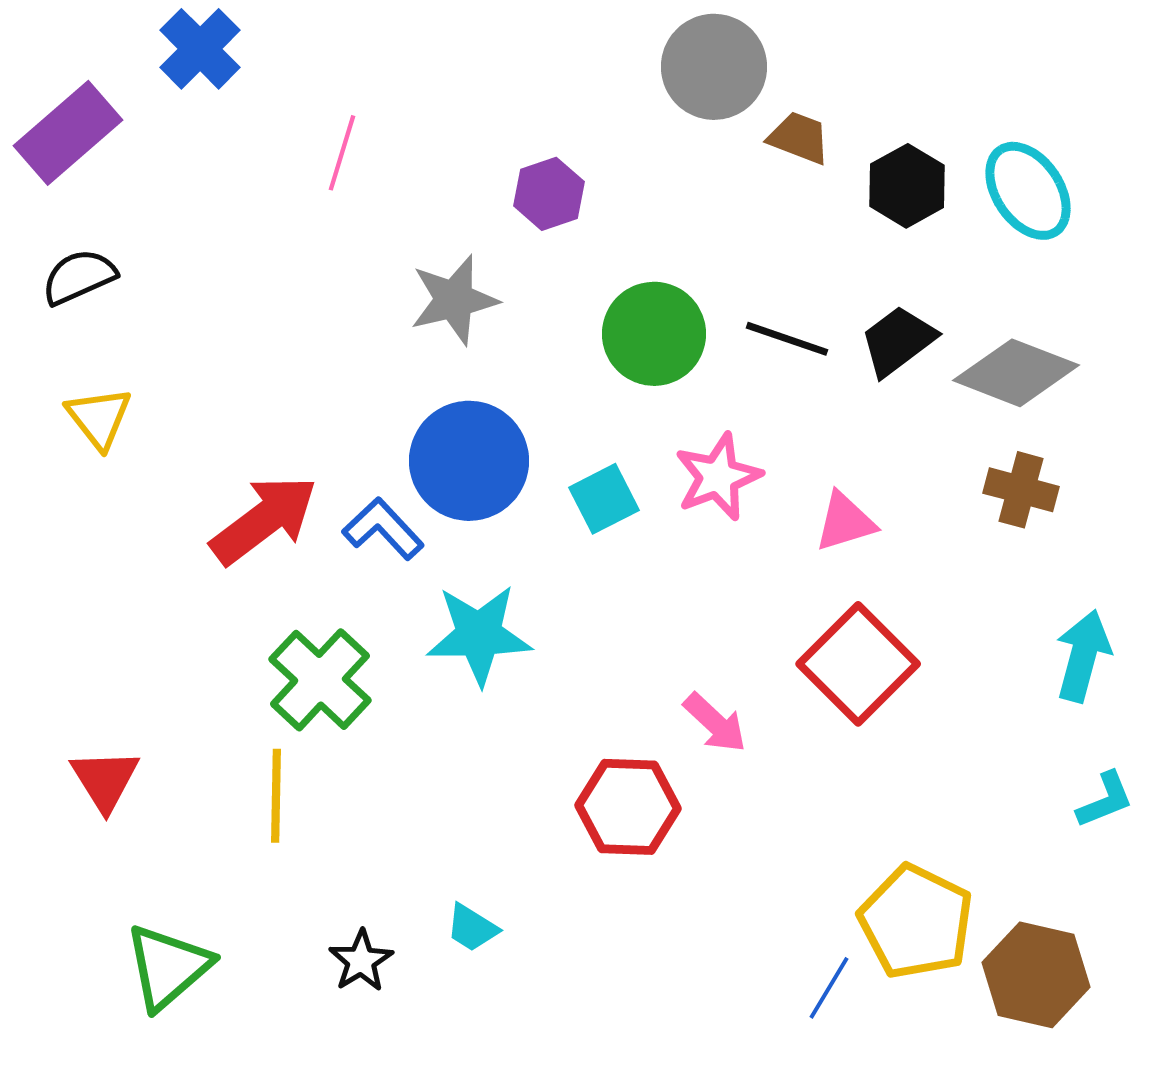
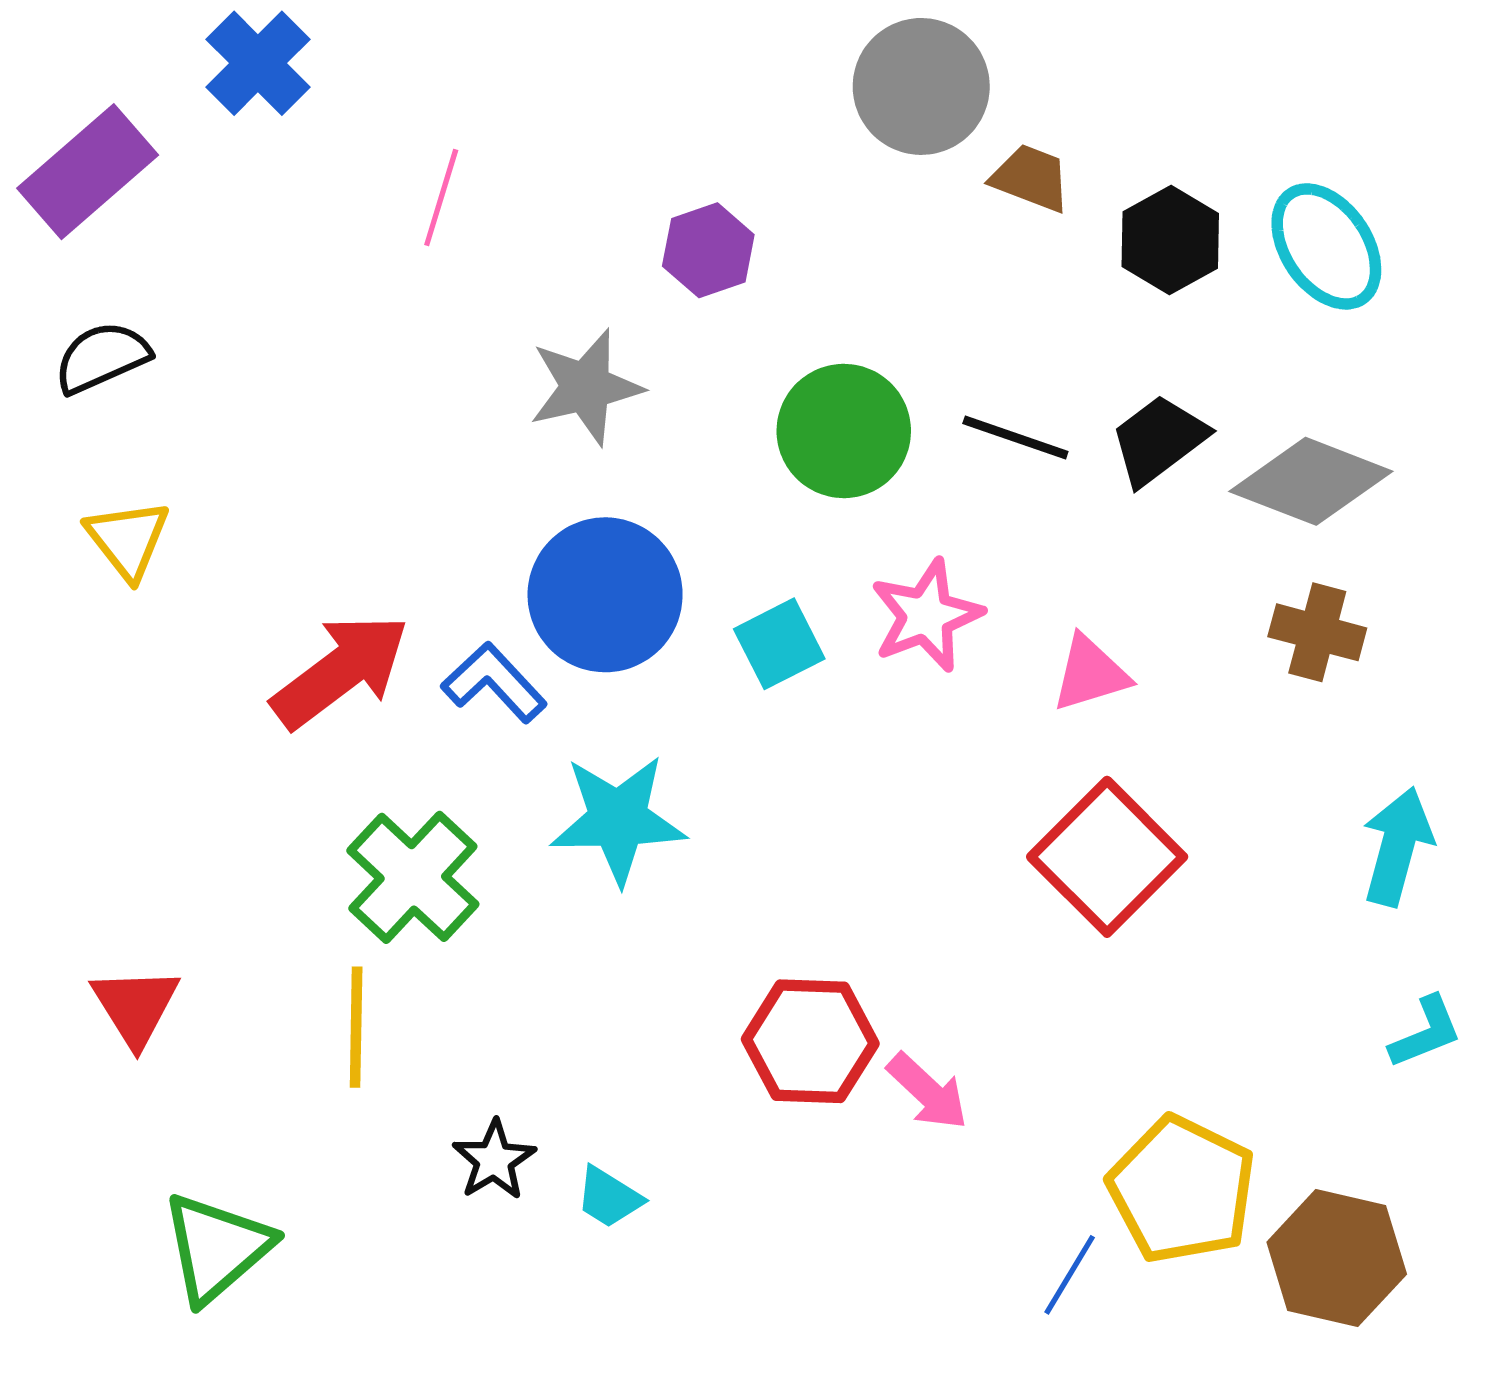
pink arrow: (715, 723) -> (928, 1092), moved
black star: (361, 961) -> (494, 1160), moved

